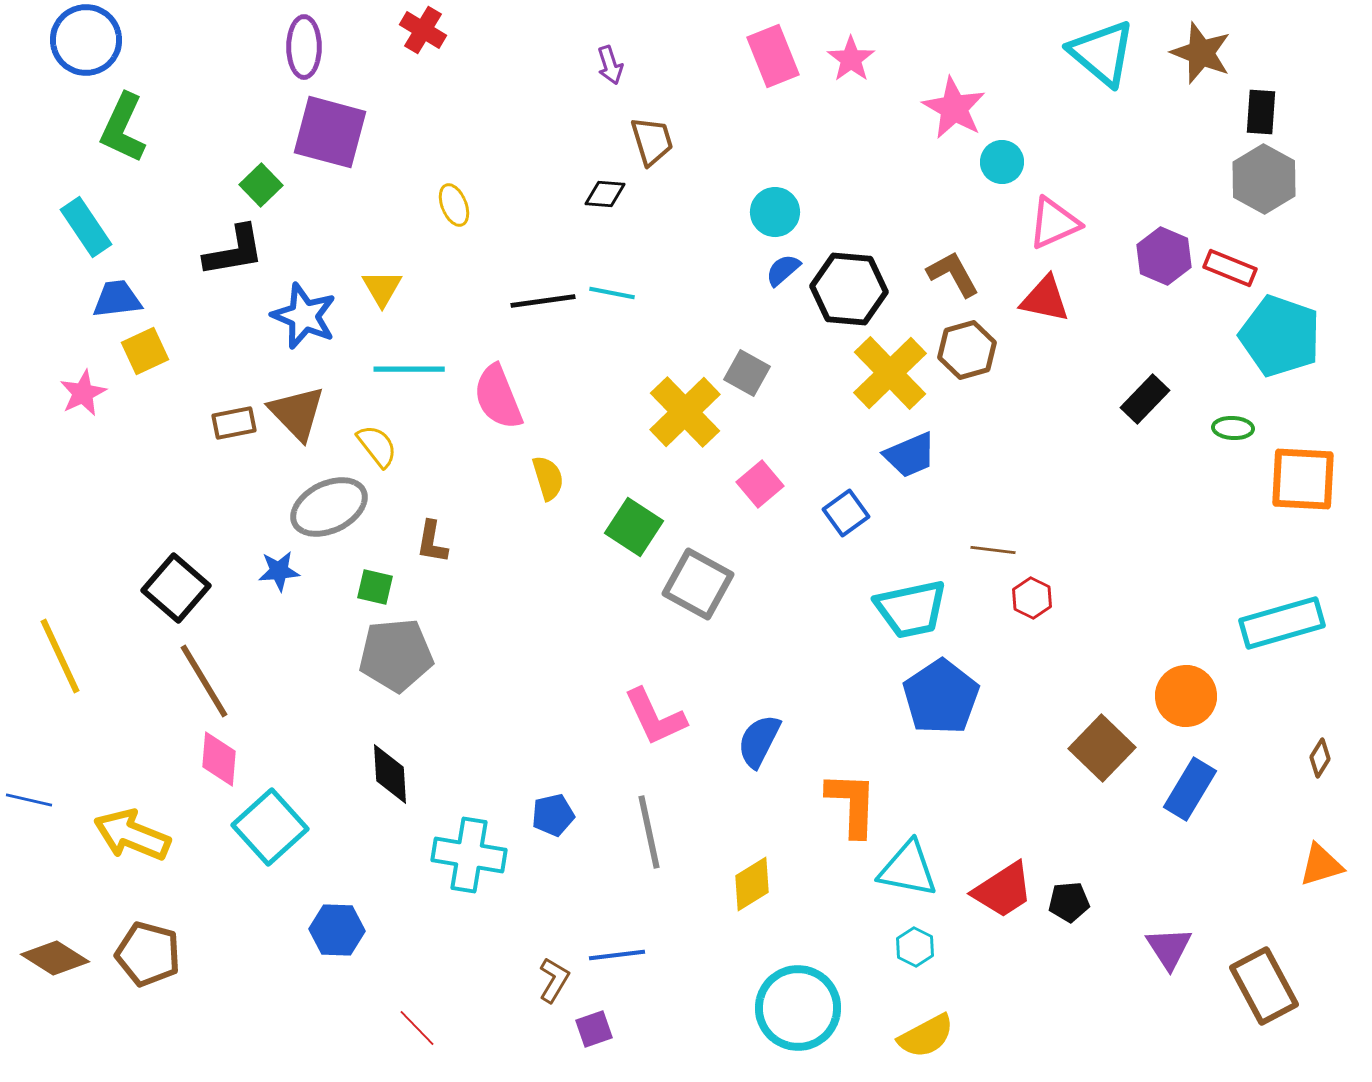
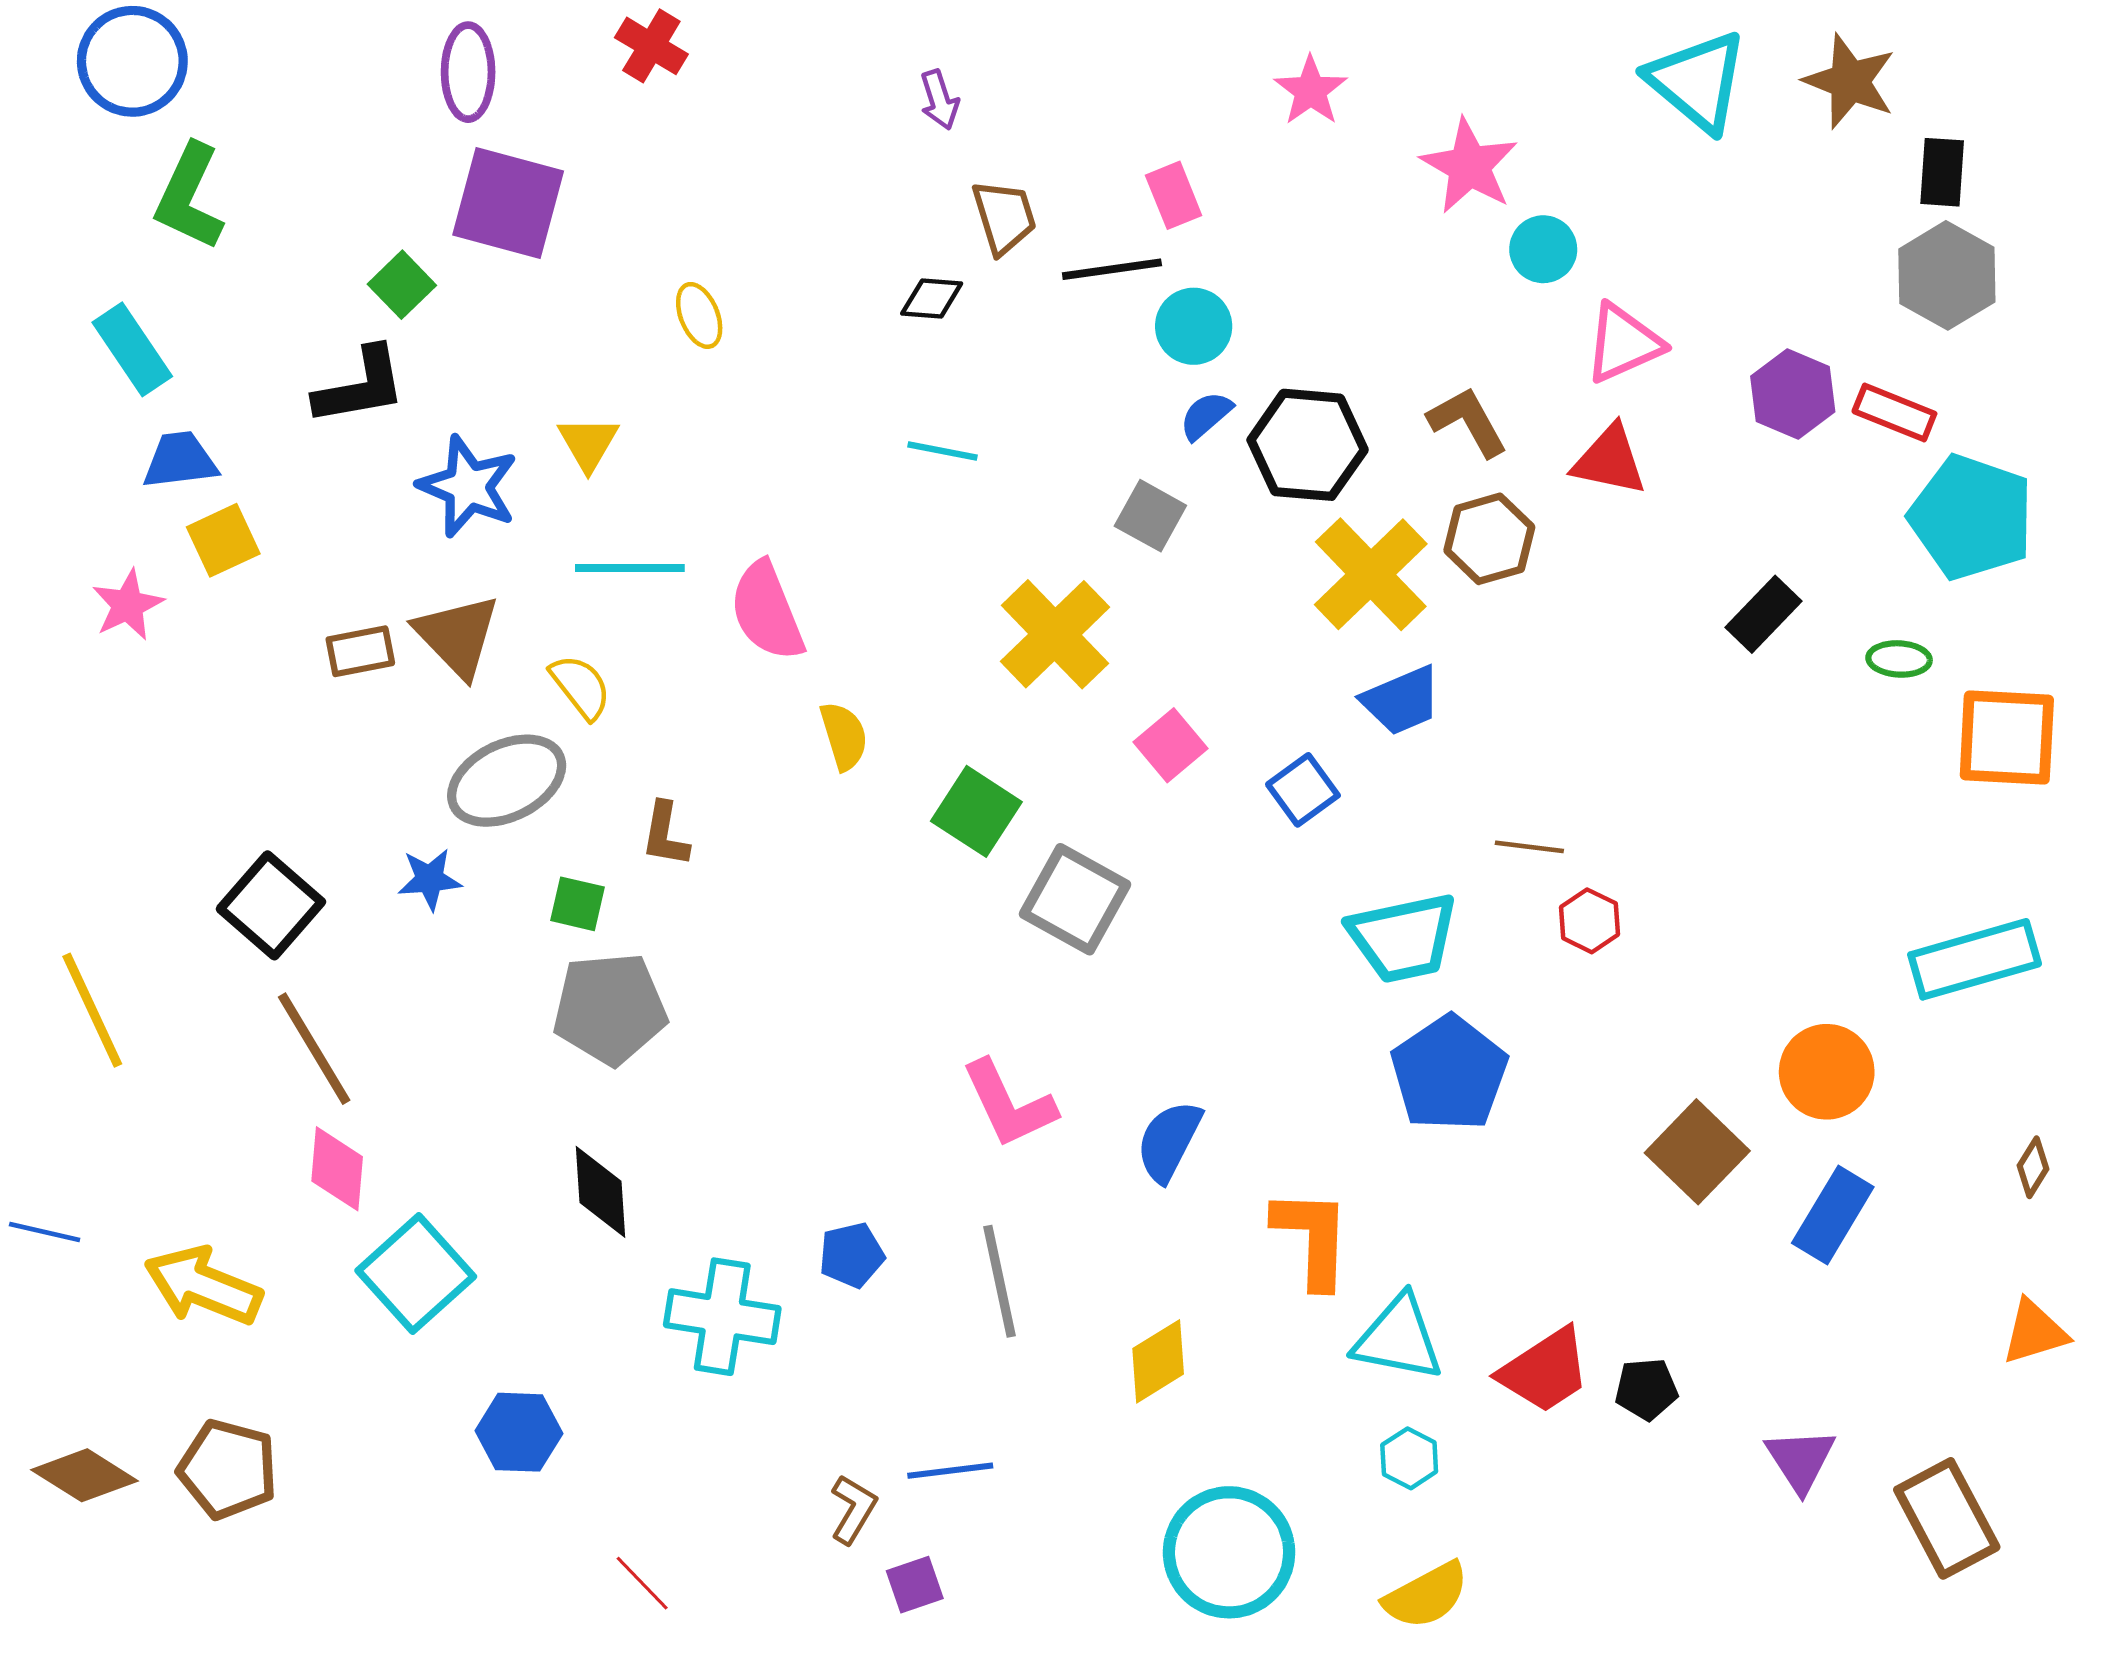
pink rectangle: (773, 56) -> (1174, 195), moved, size x0.7
black line: (543, 301) -> (1112, 269), moved
gray square: (747, 373) -> (1150, 516), moved

